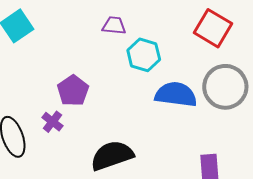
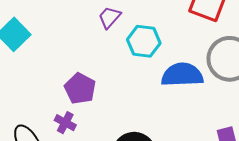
purple trapezoid: (114, 25) -> (110, 17), turned -45

